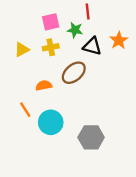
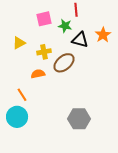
yellow cross: (51, 47) -> (44, 52), moved
cyan circle: (51, 122) -> (17, 117), moved

